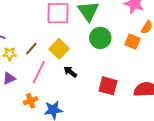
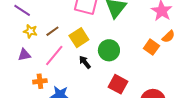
green circle: (100, 38) -> (109, 50), moved

